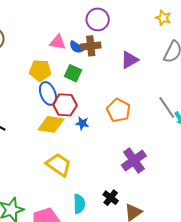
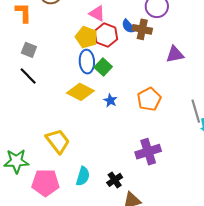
pink triangle: (58, 42) -> (97, 14), moved
green square: (73, 73) -> (103, 67), moved
red hexagon: (65, 105) -> (106, 35), moved
yellow trapezoid: (59, 165) -> (58, 141), moved

